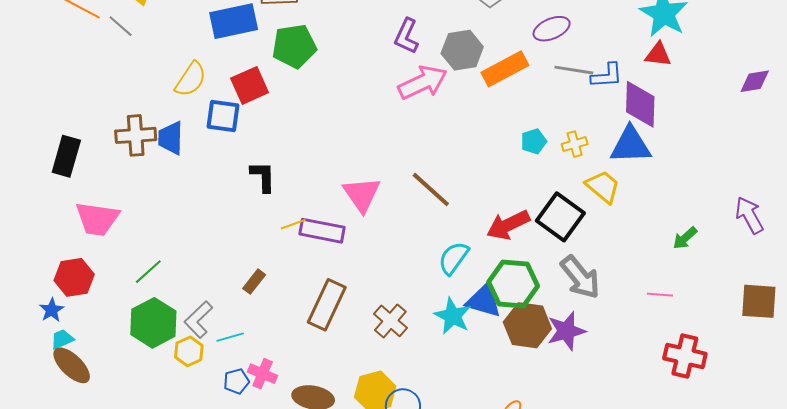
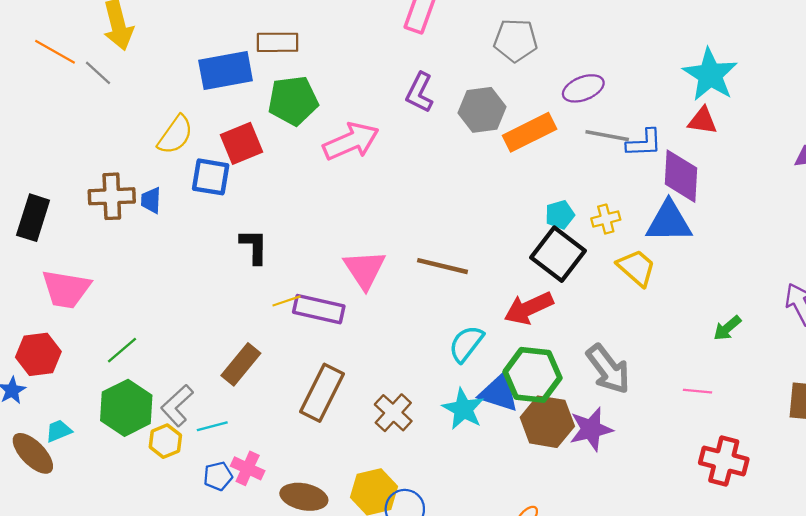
pink arrow: (423, 82) -> (351, 141), moved
blue trapezoid: (171, 138) -> (151, 200), size x0.7
brown line: (431, 190) -> (442, 266), turned -30
black square: (560, 217) -> (558, 254), moved
brown rectangle: (254, 282) -> (241, 364), size x1.5
cyan trapezoid: (62, 339) -> (59, 431), moved

